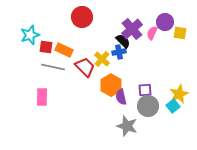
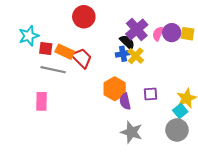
purple circle: (165, 22) -> (172, 33), moved
yellow cross: (102, 59) -> (136, 56), moved
red trapezoid: (85, 67) -> (82, 58), moved
gray circle: (148, 106) -> (177, 130), moved

